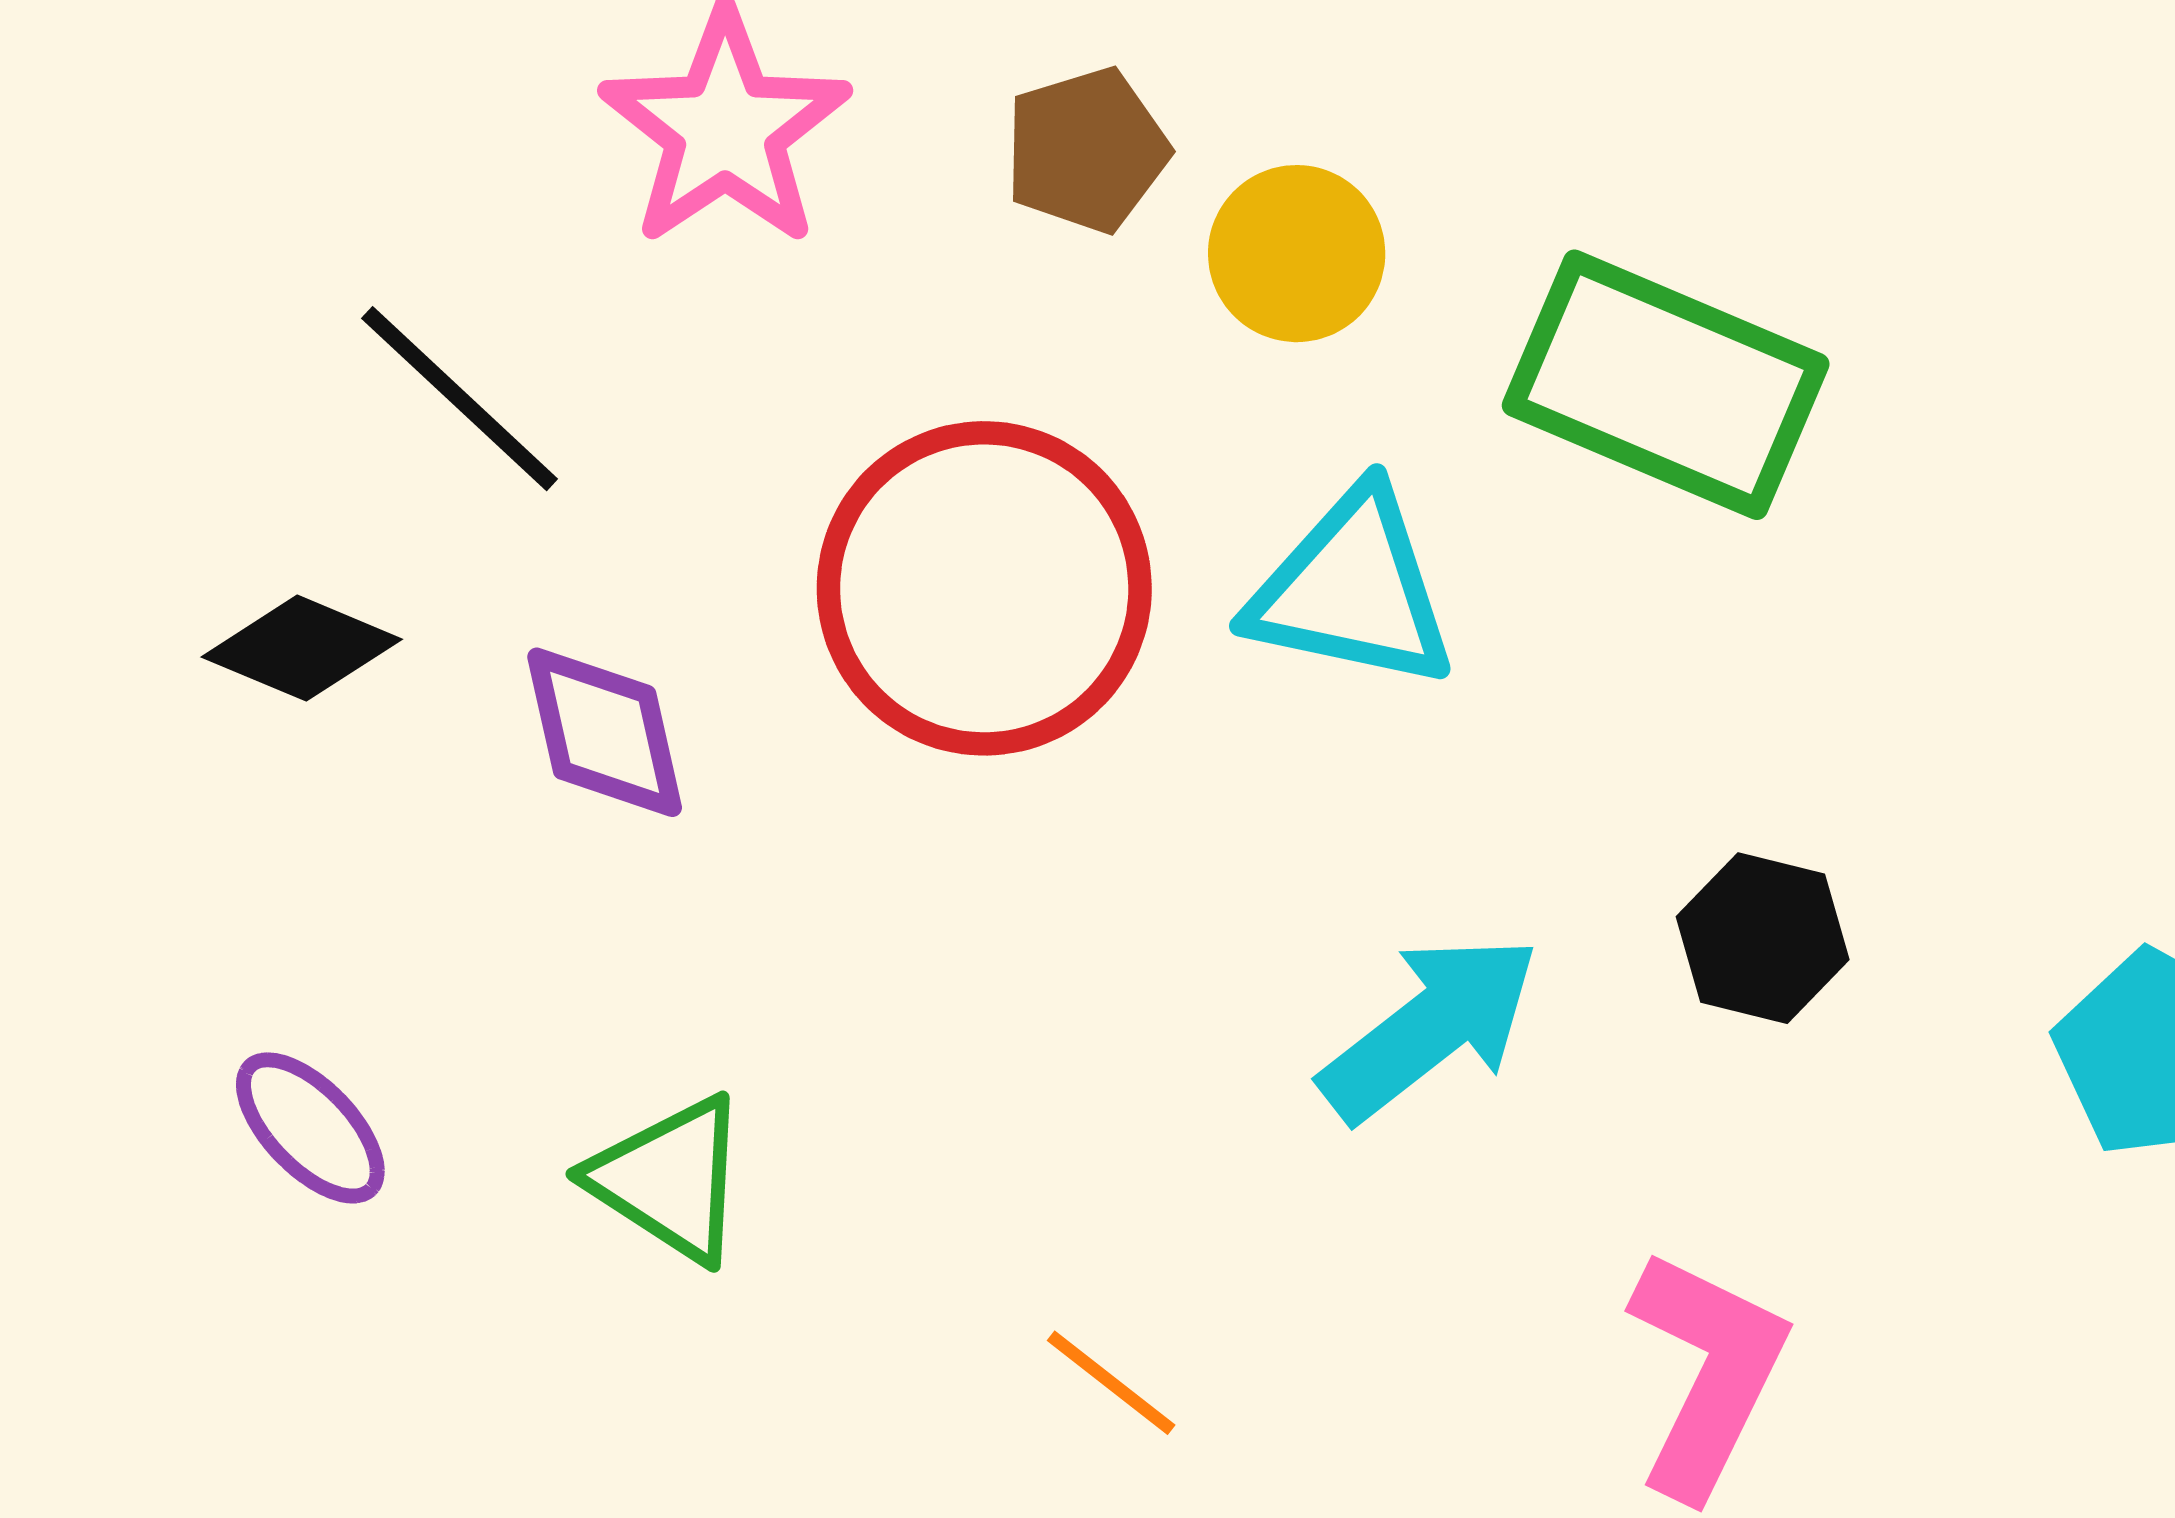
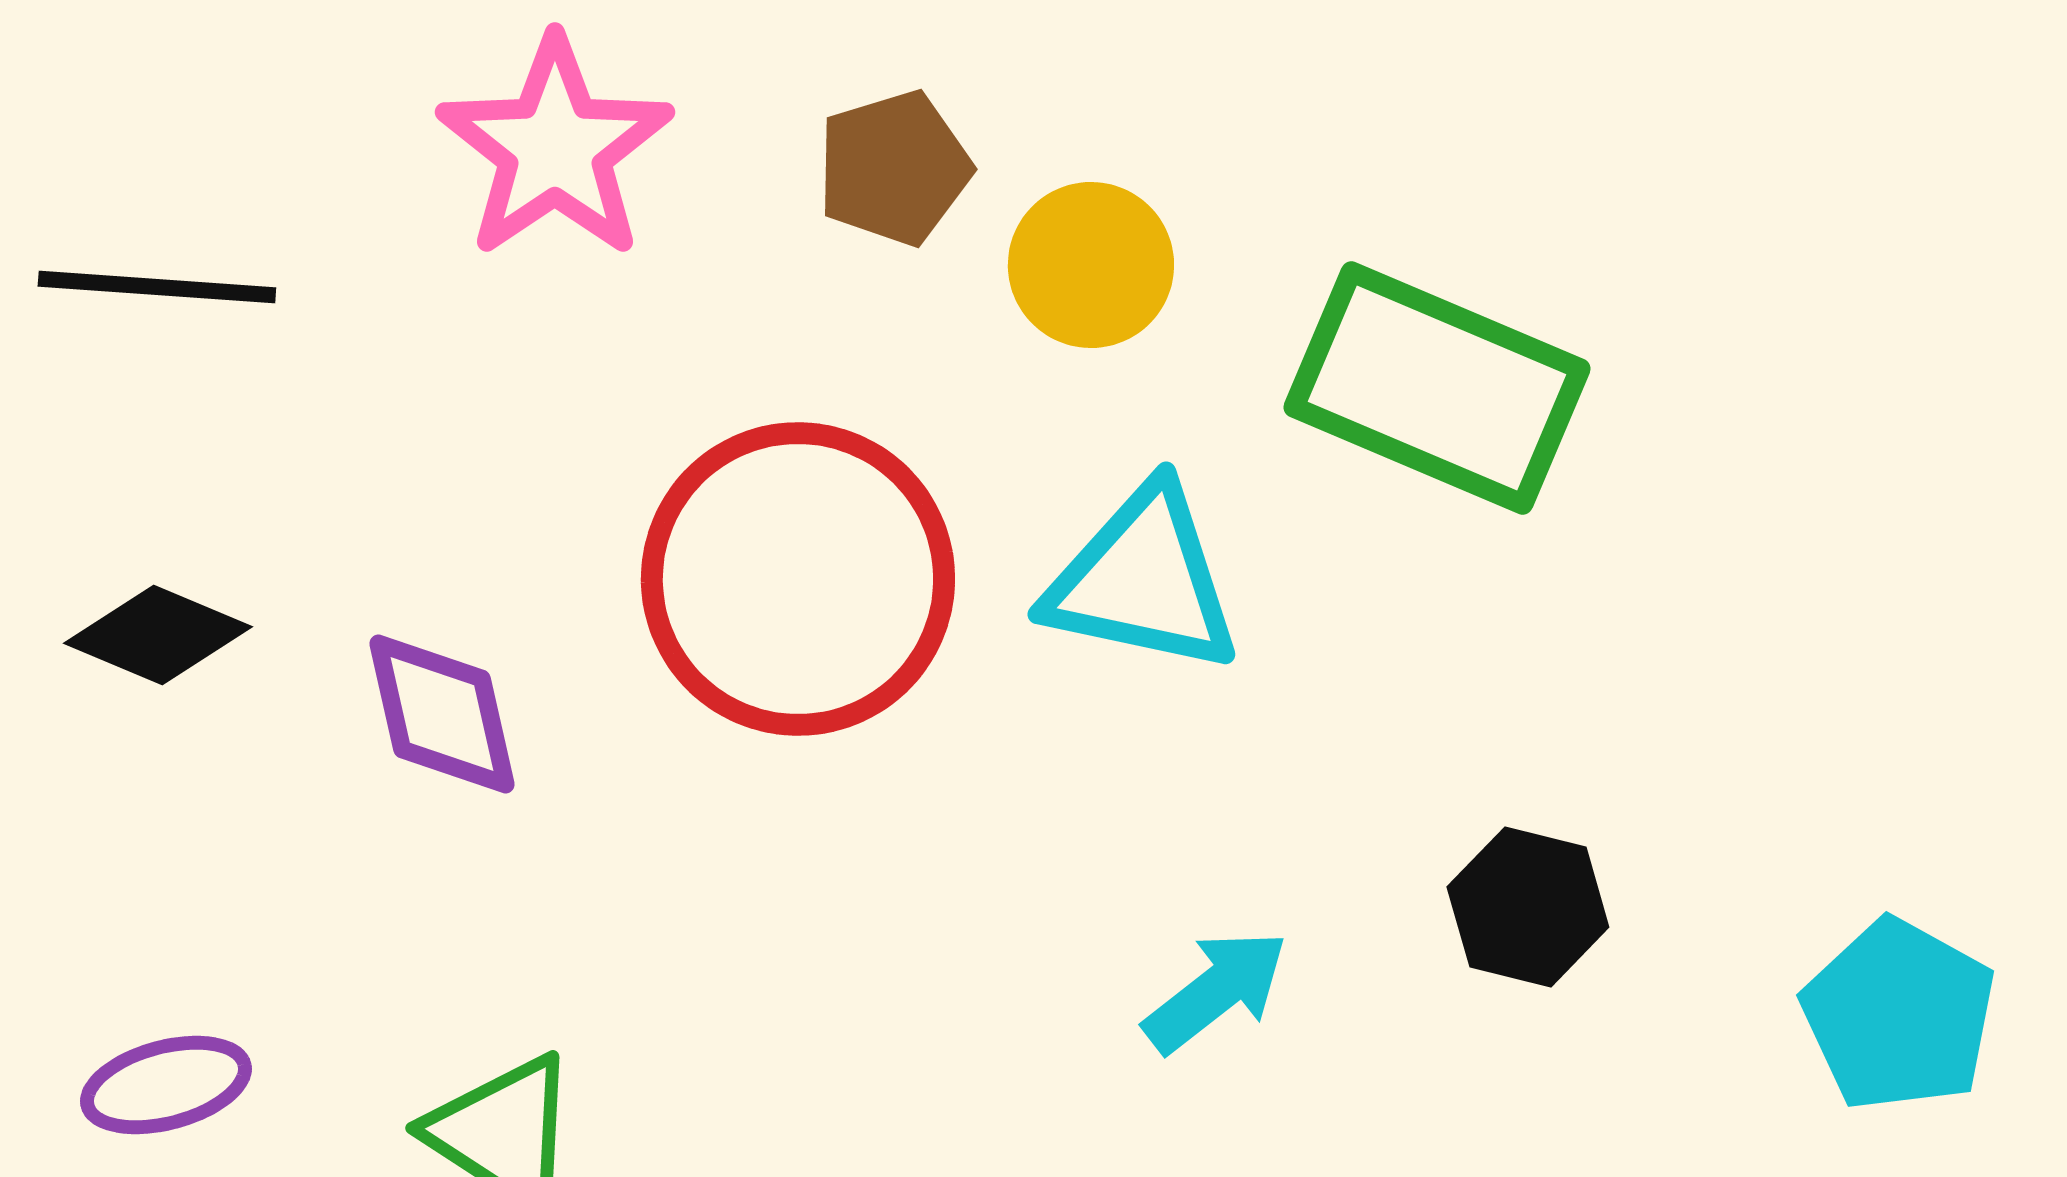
black line: (460, 399) -> (157, 287), moved, turned -39
cyan arrow: (1430, 1028) -> (1216, 991), size x0.7
purple ellipse: (310, 1128) -> (166, 1085), turned -61

